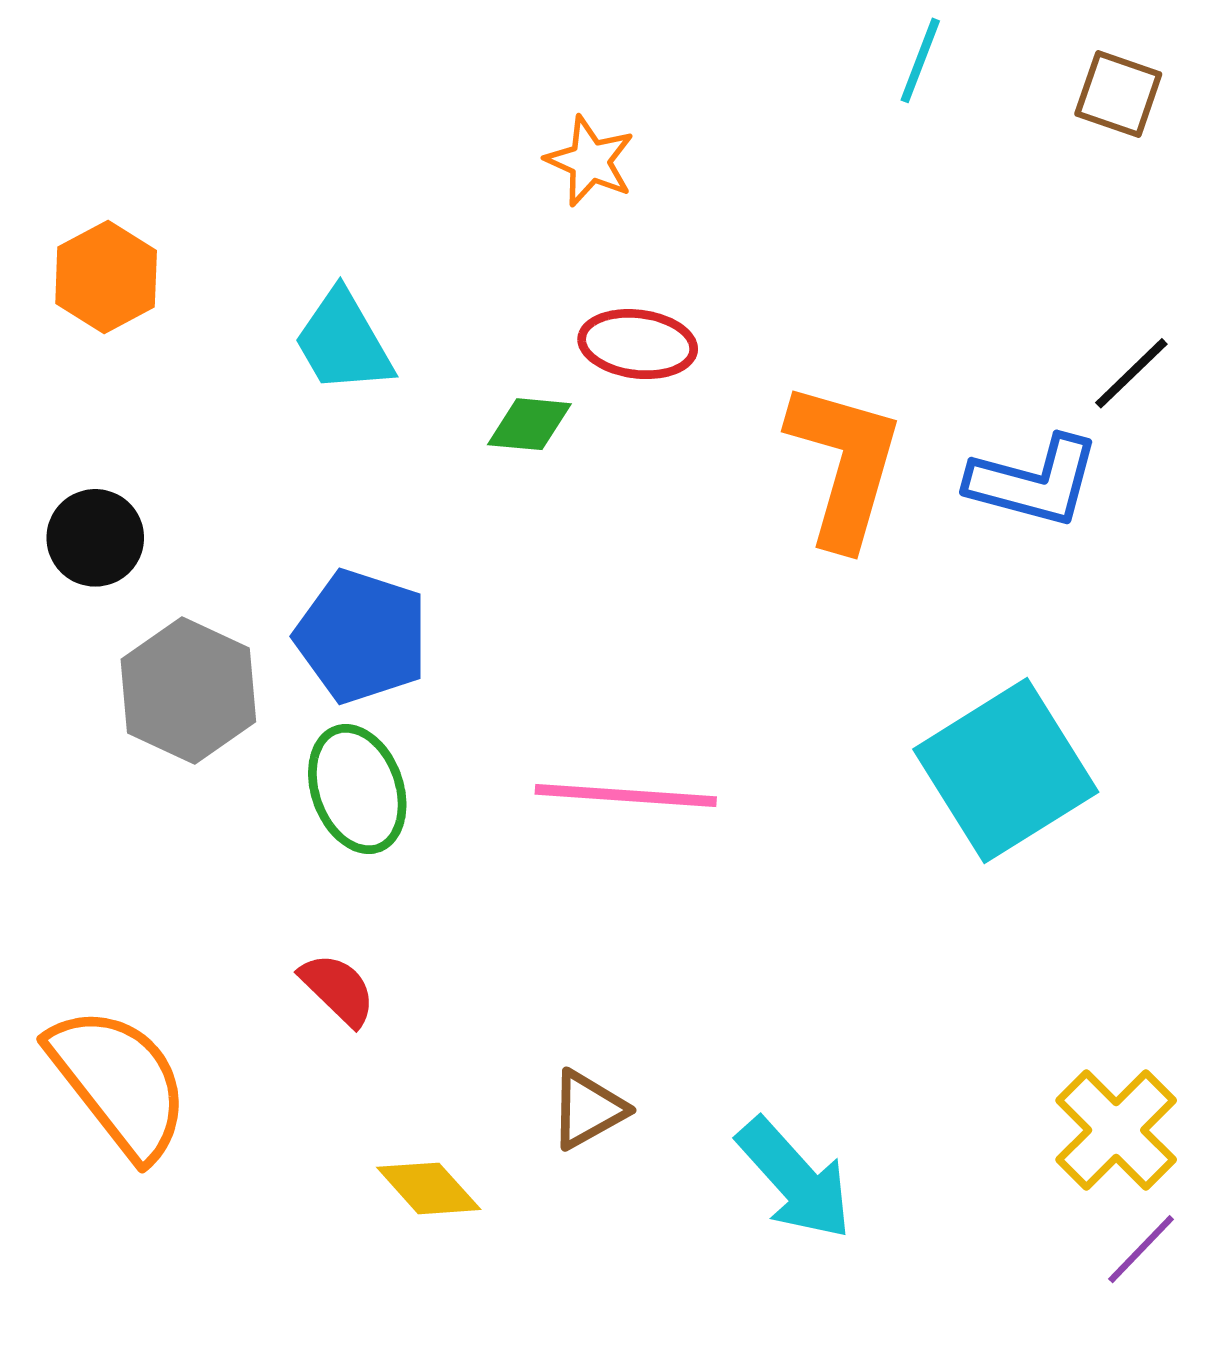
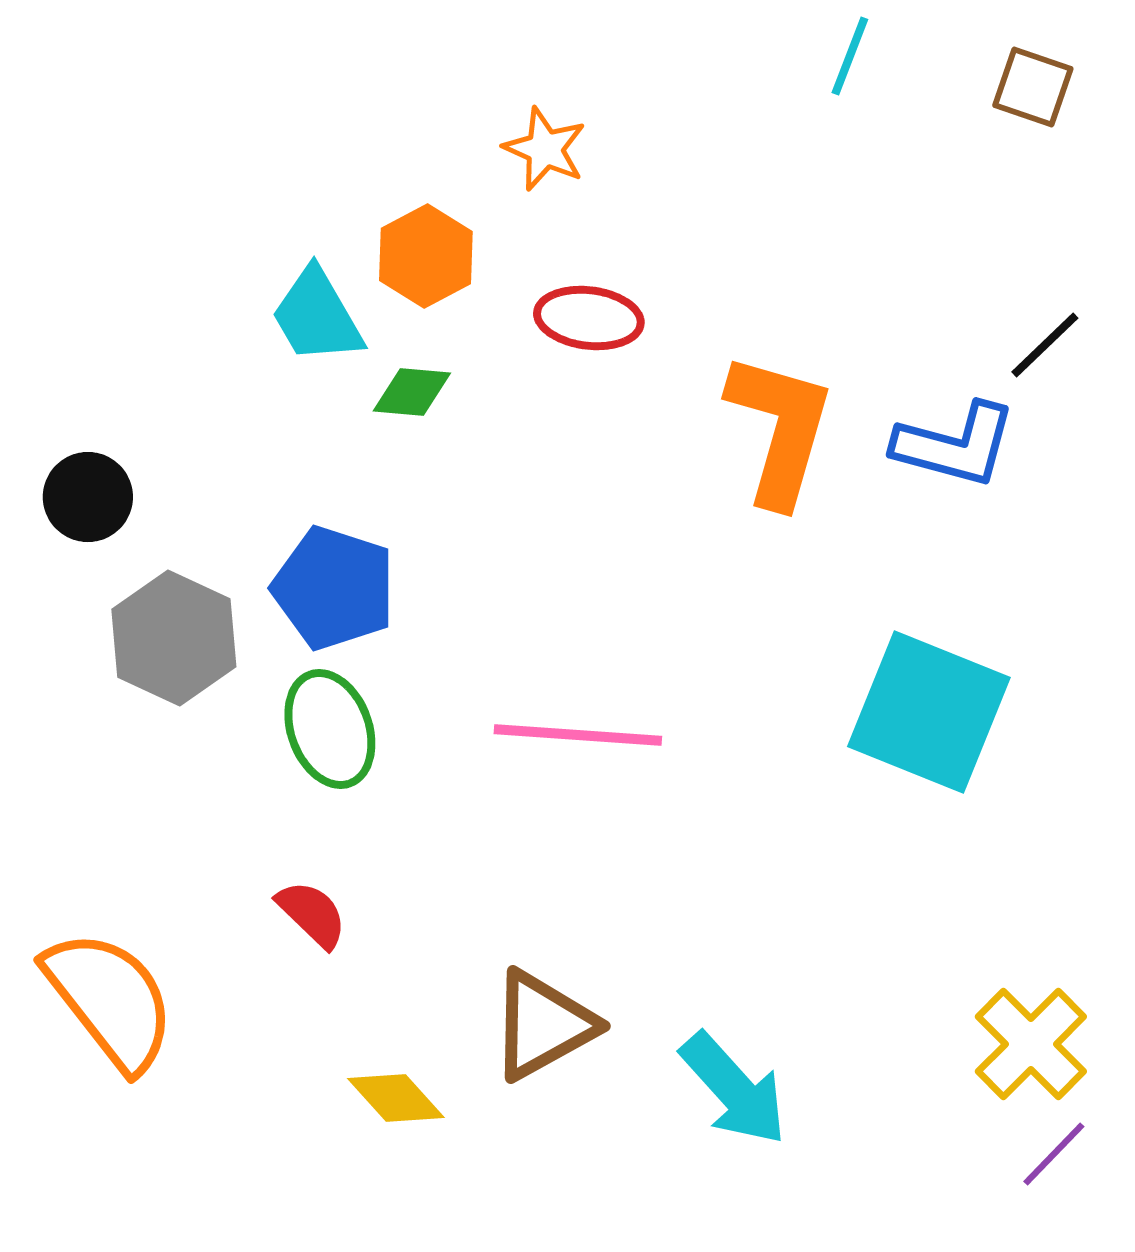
orange hexagon: (106, 277) -> (426, 256), moved
green diamond: (529, 424) -> (412, 392), moved
cyan square: (1006, 771) -> (929, 712), turned -36
brown triangle: (588, 1109) -> (543, 1025), size x1.5

